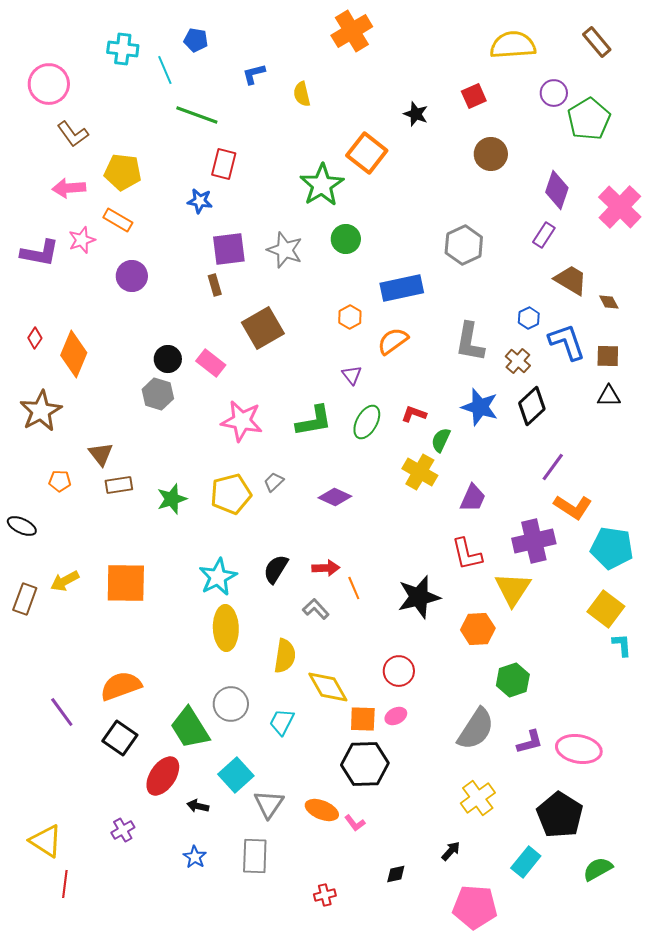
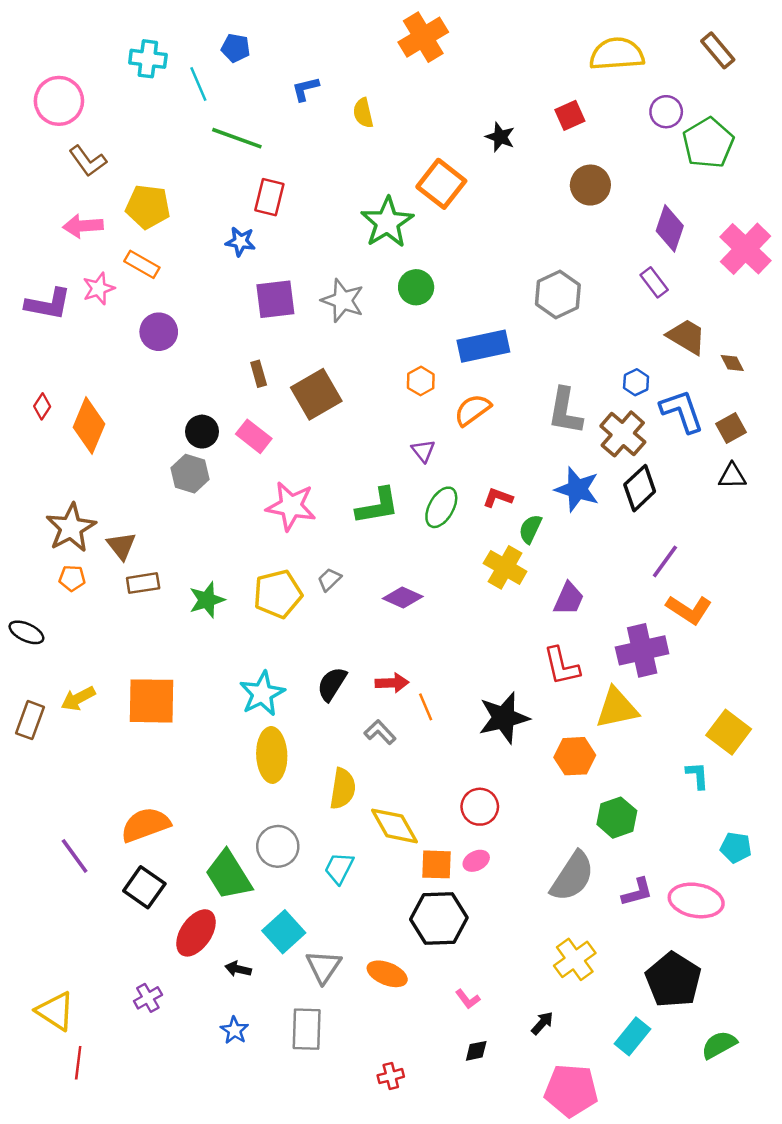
purple rectangle: (544, 235) -> (654, 282), turned -70
brown rectangle: (215, 285) -> (259, 374), moved
brown square: (608, 356) -> (731, 428), turned -30
brown cross: (518, 361) -> (623, 434), size x1.5
brown star: (41, 411) -> (71, 528), moved
cyan pentagon: (612, 548) -> (736, 848), moved, size x0.6
yellow triangle: (513, 589) -> (617, 708), turned 45
cyan L-shape: (622, 645) -> (697, 775), moved
pink L-shape: (355, 823) -> (468, 999), moved

